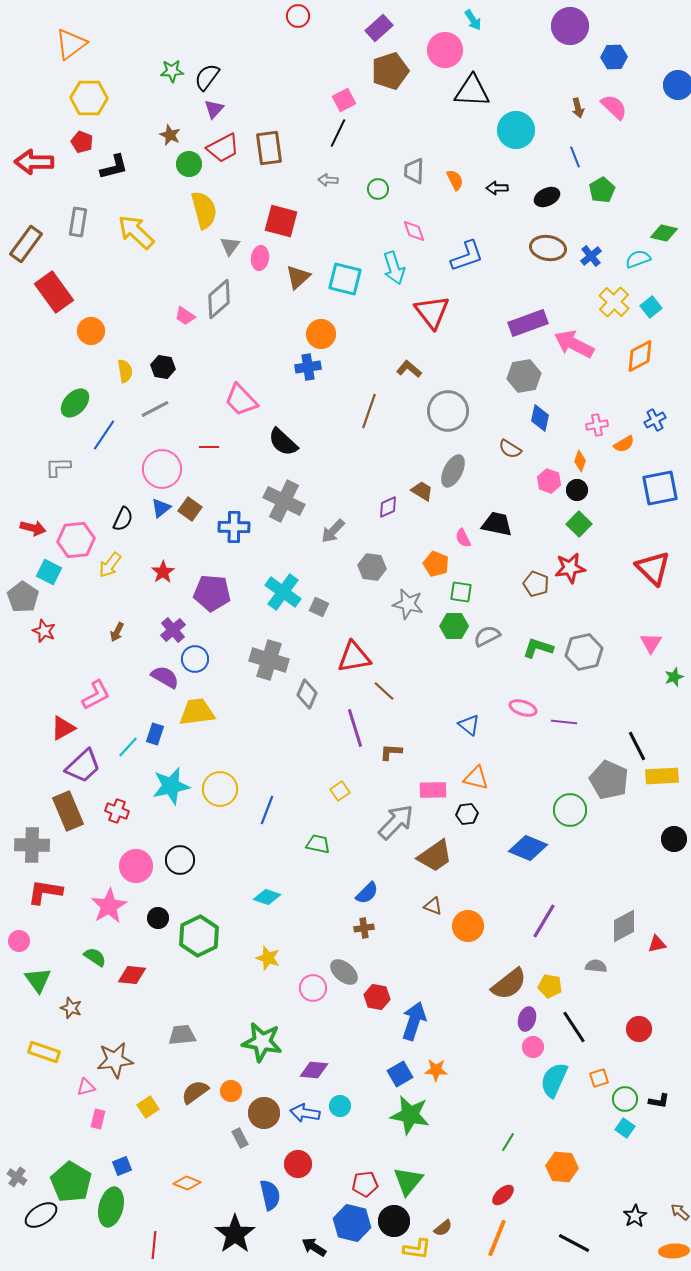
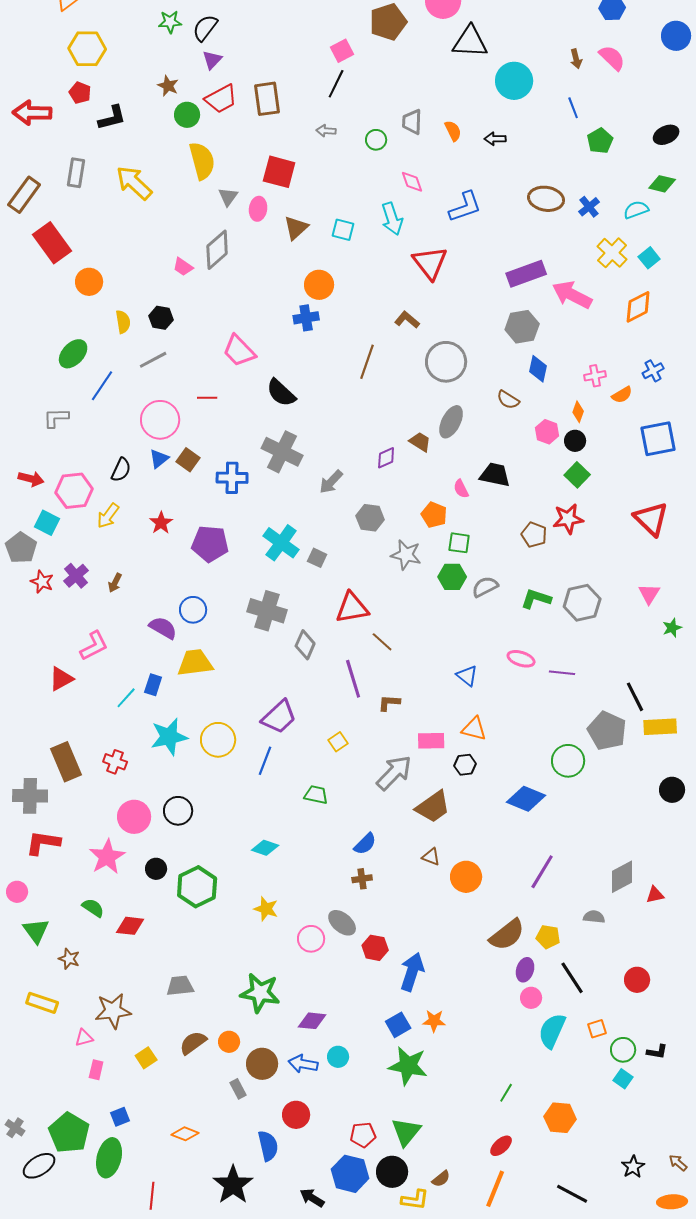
black ellipse: (547, 197) -> (666, 135), moved
cyan square: (345, 279) -> (343, 230), size x0.7
purple cross: (173, 630) -> (76, 576), moved
purple trapezoid: (83, 766) -> (279, 717), moved

